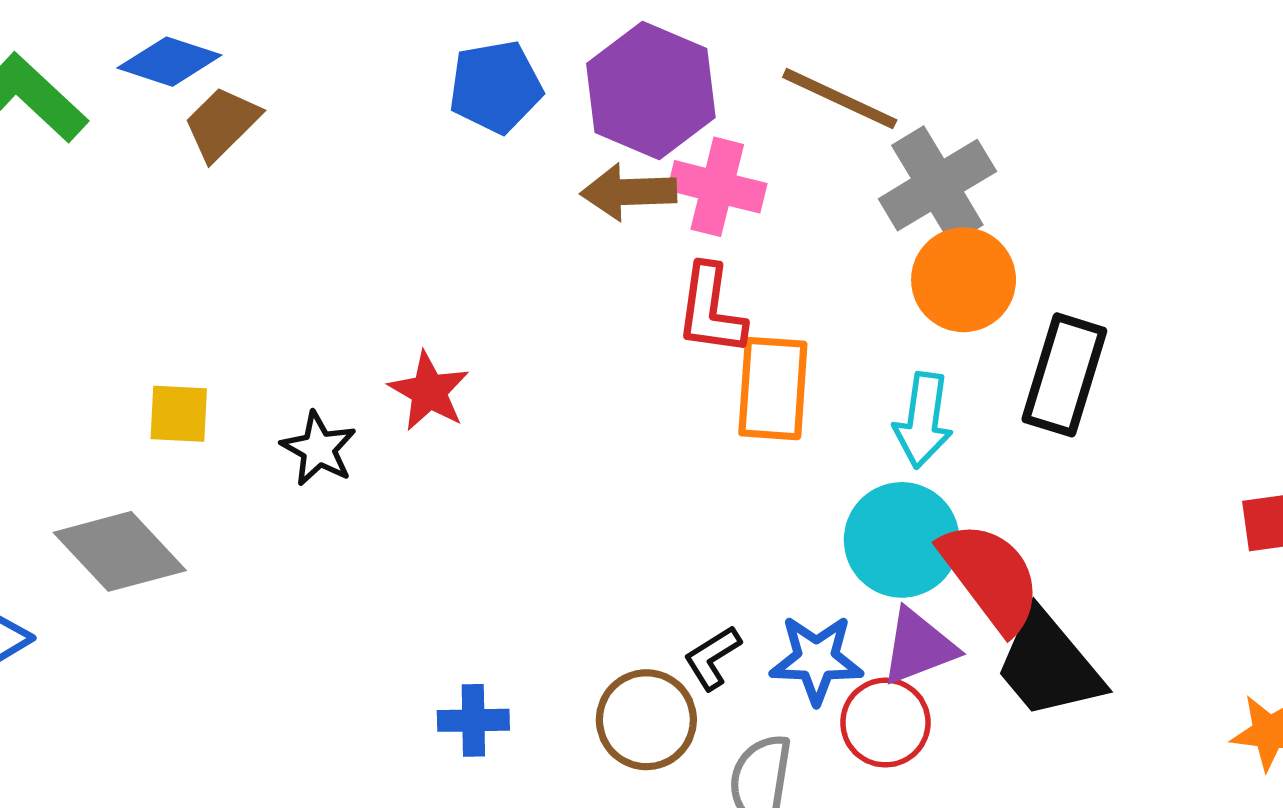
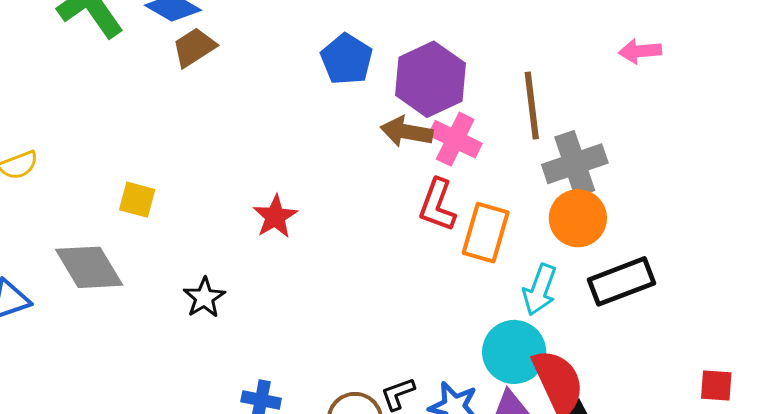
blue pentagon: (495, 87) -> (347, 59), turned 30
brown line: (840, 99) -> (532, 106), turned 46
black rectangle: (1064, 375) -> (621, 281), turned 40
orange rectangle: (773, 389) -> (486, 233), moved
black star: (319, 449) -> (204, 298), moved

